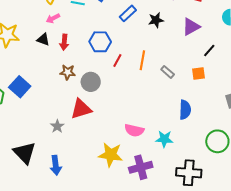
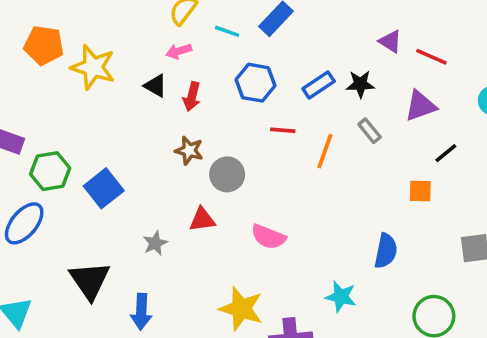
blue rectangle: (128, 13) -> (319, 85), moved
blue hexagon: (100, 42) -> (256, 83), moved
red line: (117, 61) -> (283, 130), moved, turned 56
gray rectangle: (168, 72) -> (370, 131), moved
blue square: (20, 87) -> (104, 188), moved
red triangle: (81, 109) -> (202, 220), size x0.7
pink semicircle: (134, 130) -> (268, 237), moved

